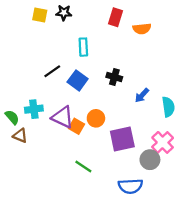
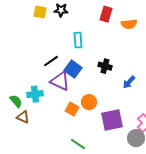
purple triangle: (63, 117) -> (60, 81), moved

